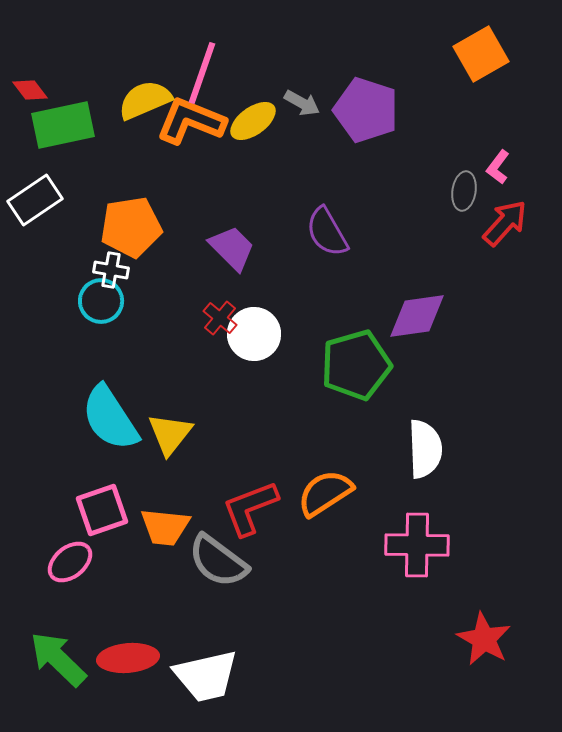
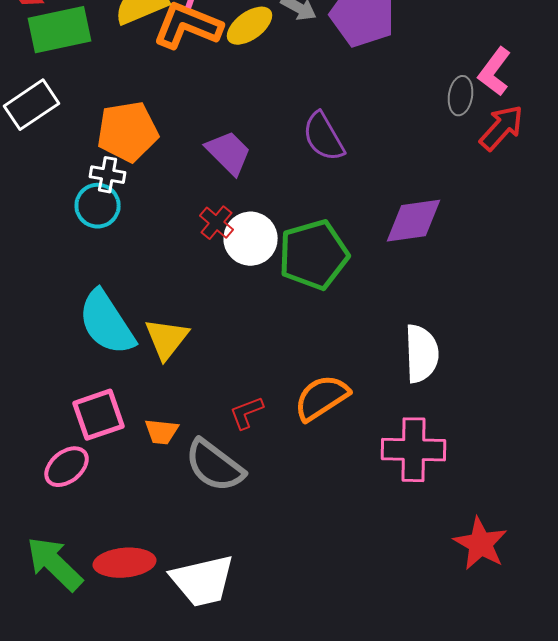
pink L-shape: (498, 167) -> (495, 72), size x1.4
green pentagon: (356, 365) -> (314, 255), moved
red L-shape: (250, 508) -> (247, 413), size x0.6
orange trapezoid: (165, 527) -> (162, 432), size x0.7

